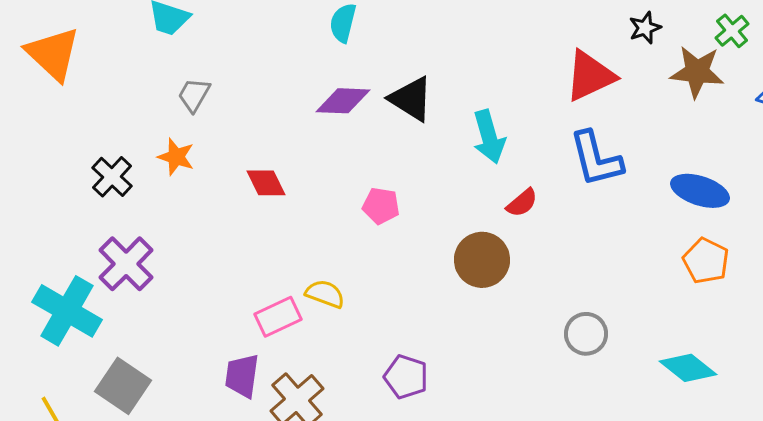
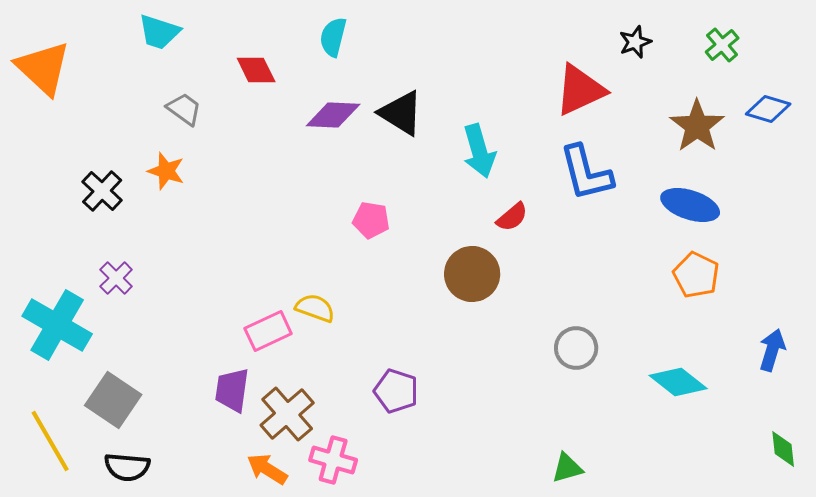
brown star: (697, 72) -> (697, 126), moved, turned 30
gray trapezoid: (194, 95) -> (184, 109), turned 96
red diamond: (266, 183) -> (256, 70), moved
purple cross: (126, 264) -> (116, 278), size x0.6

